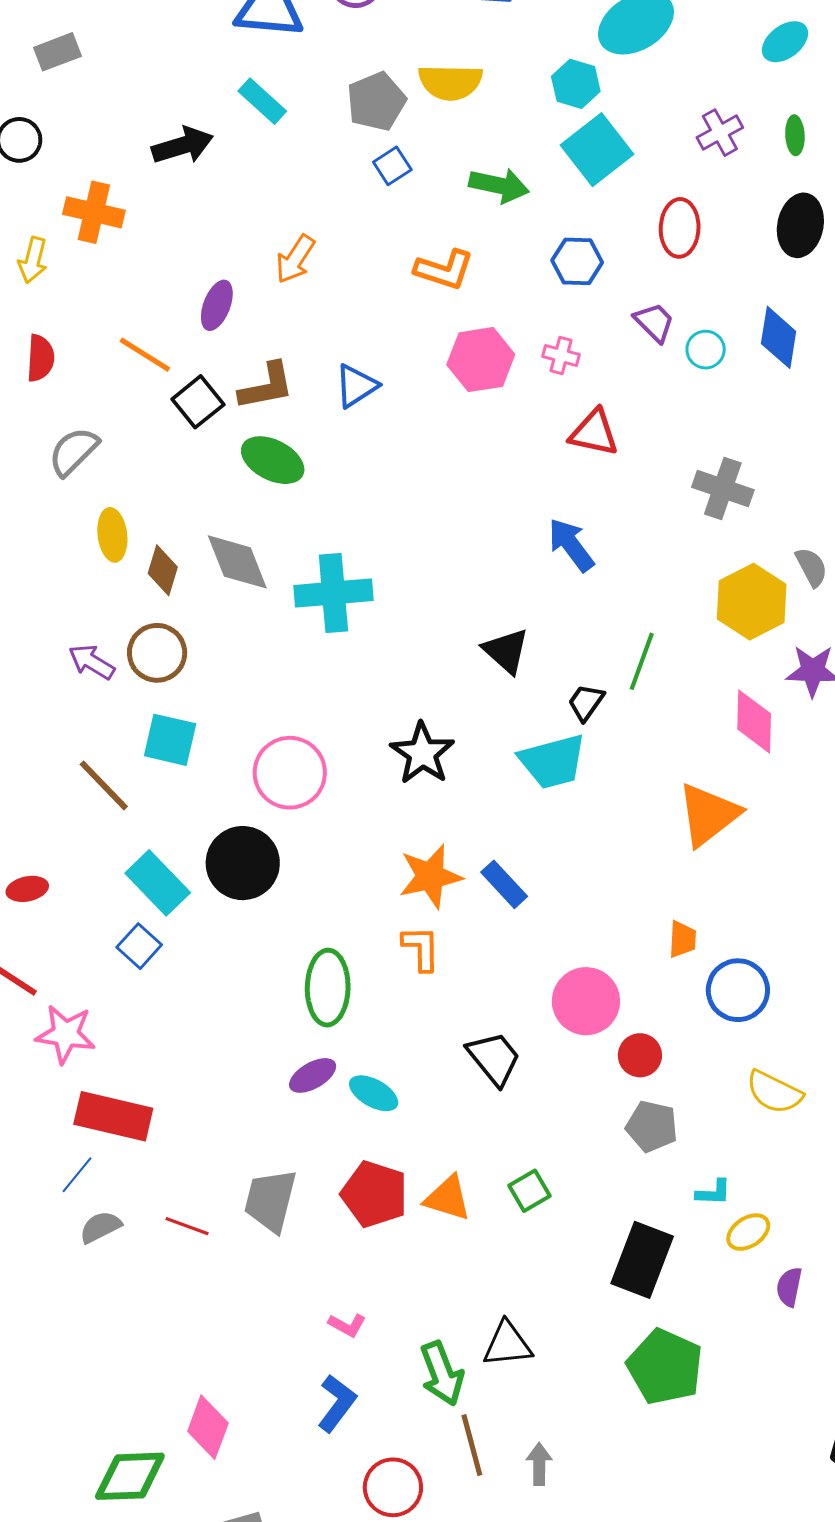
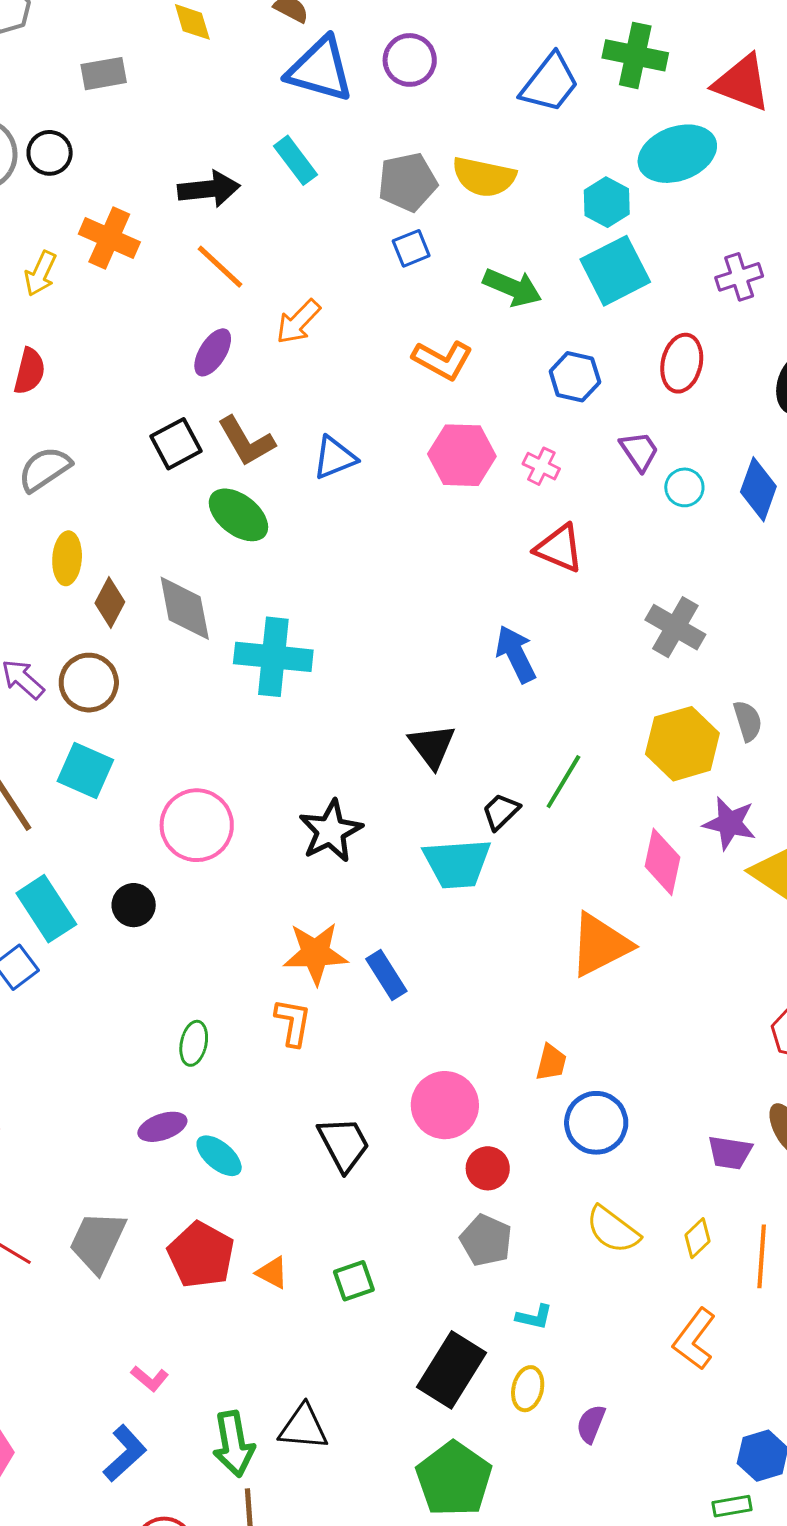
orange line: (145, 355) -> (220, 267), moved
brown L-shape: (266, 386) -> (246, 441), turned 60
black circle: (243, 863) -> (134, 905), size x0.6
green ellipse: (328, 988) -> (194, 1043), size x0.6
orange triangle: (448, 1198) -> (272, 1273), size x0.7
yellow ellipse: (748, 1232) -> (528, 1389), moved, turned -54

